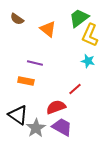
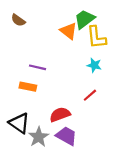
orange triangle: (48, 29) -> (69, 31), moved
yellow L-shape: (90, 35) -> (96, 37), turned -30
red line: (75, 89) -> (90, 95), moved

